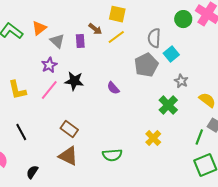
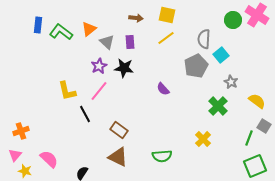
brown arrow: (95, 29) -> (136, 18), moved, turned -32
black star: (74, 81) -> (124, 68), moved
black line: (21, 132) -> (85, 114), moved

